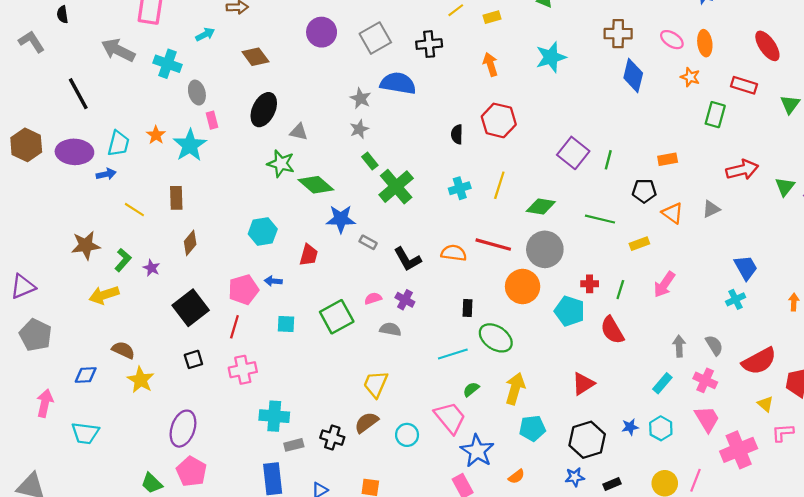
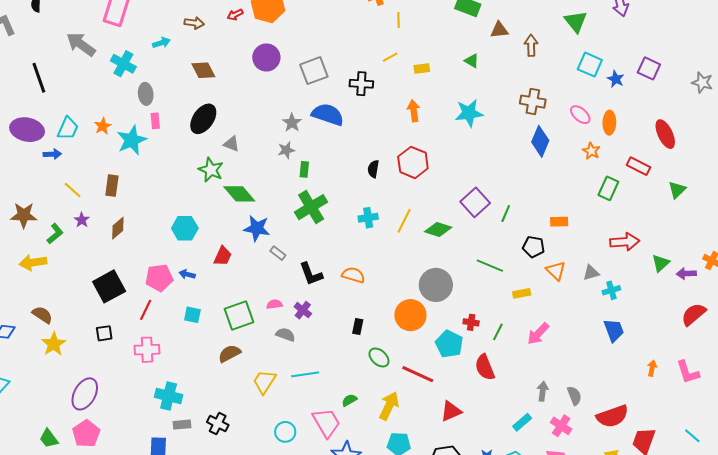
green rectangle: (370, 161) -> (304, 169), moved, turned 35
green diamond: (541, 206) -> (438, 230), moved
red line: (493, 245) -> (418, 374), moved
purple star: (151, 268) -> (82, 220), moved
cyan cross: (736, 299) -> (611, 290), moved
green ellipse: (496, 338) -> (379, 357), size x0.7
cyan line: (453, 354) -> (305, 374), moved
brown semicircle: (366, 422) -> (230, 353), moved

